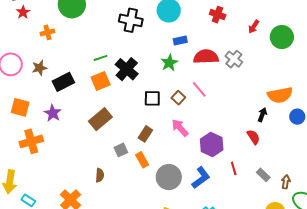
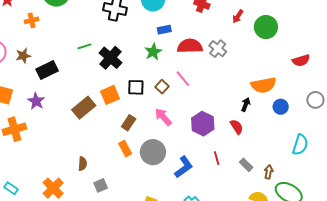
orange square: (101, 81) -> (110, 95), moved
purple hexagon: (212, 145) -> (203, 124), moved
gray square: (121, 150) -> (101, 185), moved
gray circle: (169, 177) -> (153, 152), moved

